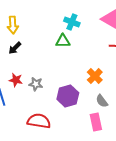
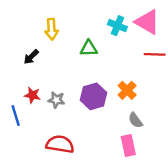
cyan cross: (72, 22) -> (117, 26), moved
yellow arrow: (13, 25) -> (52, 29), moved
purple hexagon: (68, 96) -> (93, 96), moved

